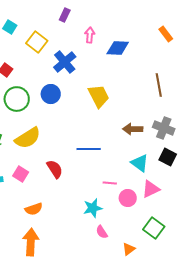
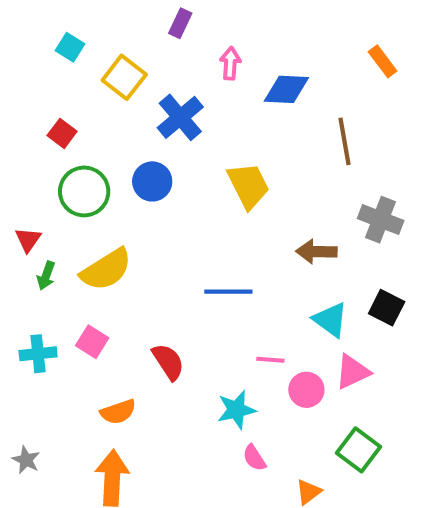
brown line: (159, 85) -> (344, 141), moved
gray cross: (164, 128) -> (381, 220), moved
red semicircle: (55, 169) -> (168, 362), moved

